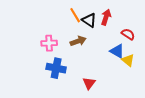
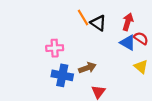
red arrow: (106, 17) -> (128, 22), moved
brown arrow: (78, 41) -> (87, 68), moved
blue triangle: (117, 51) -> (128, 43), moved

